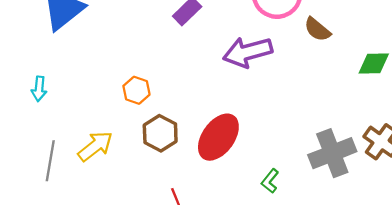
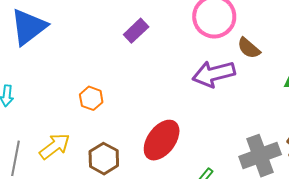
purple arrow: (248, 52) -> (214, 74), moved
brown hexagon: (160, 133) -> (104, 159), moved

